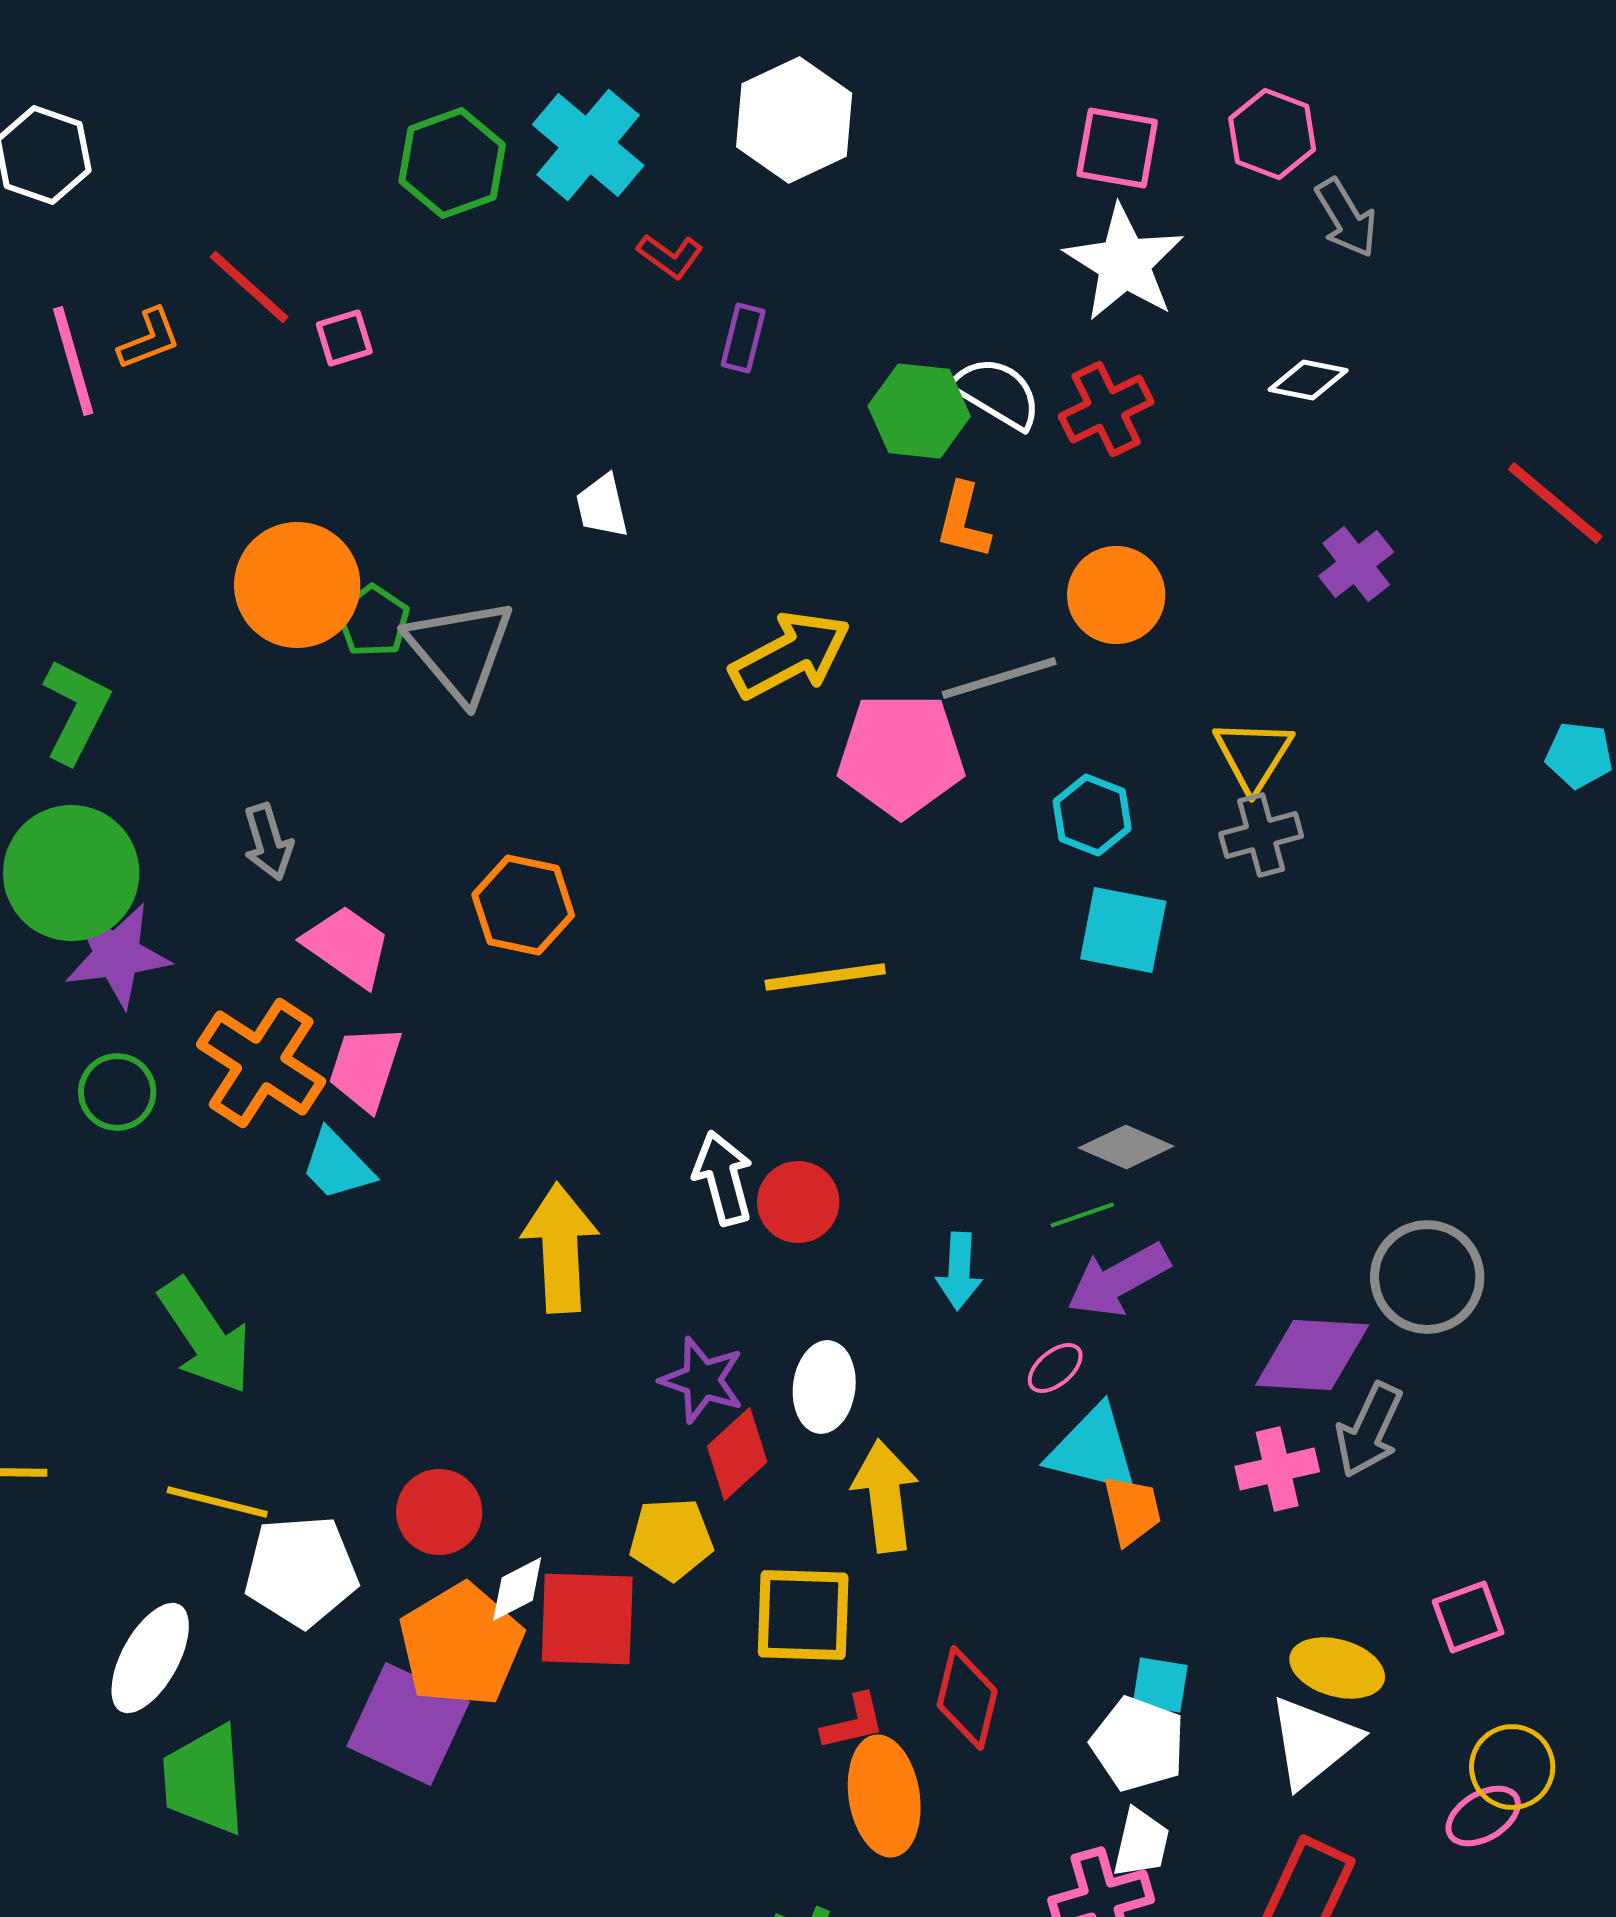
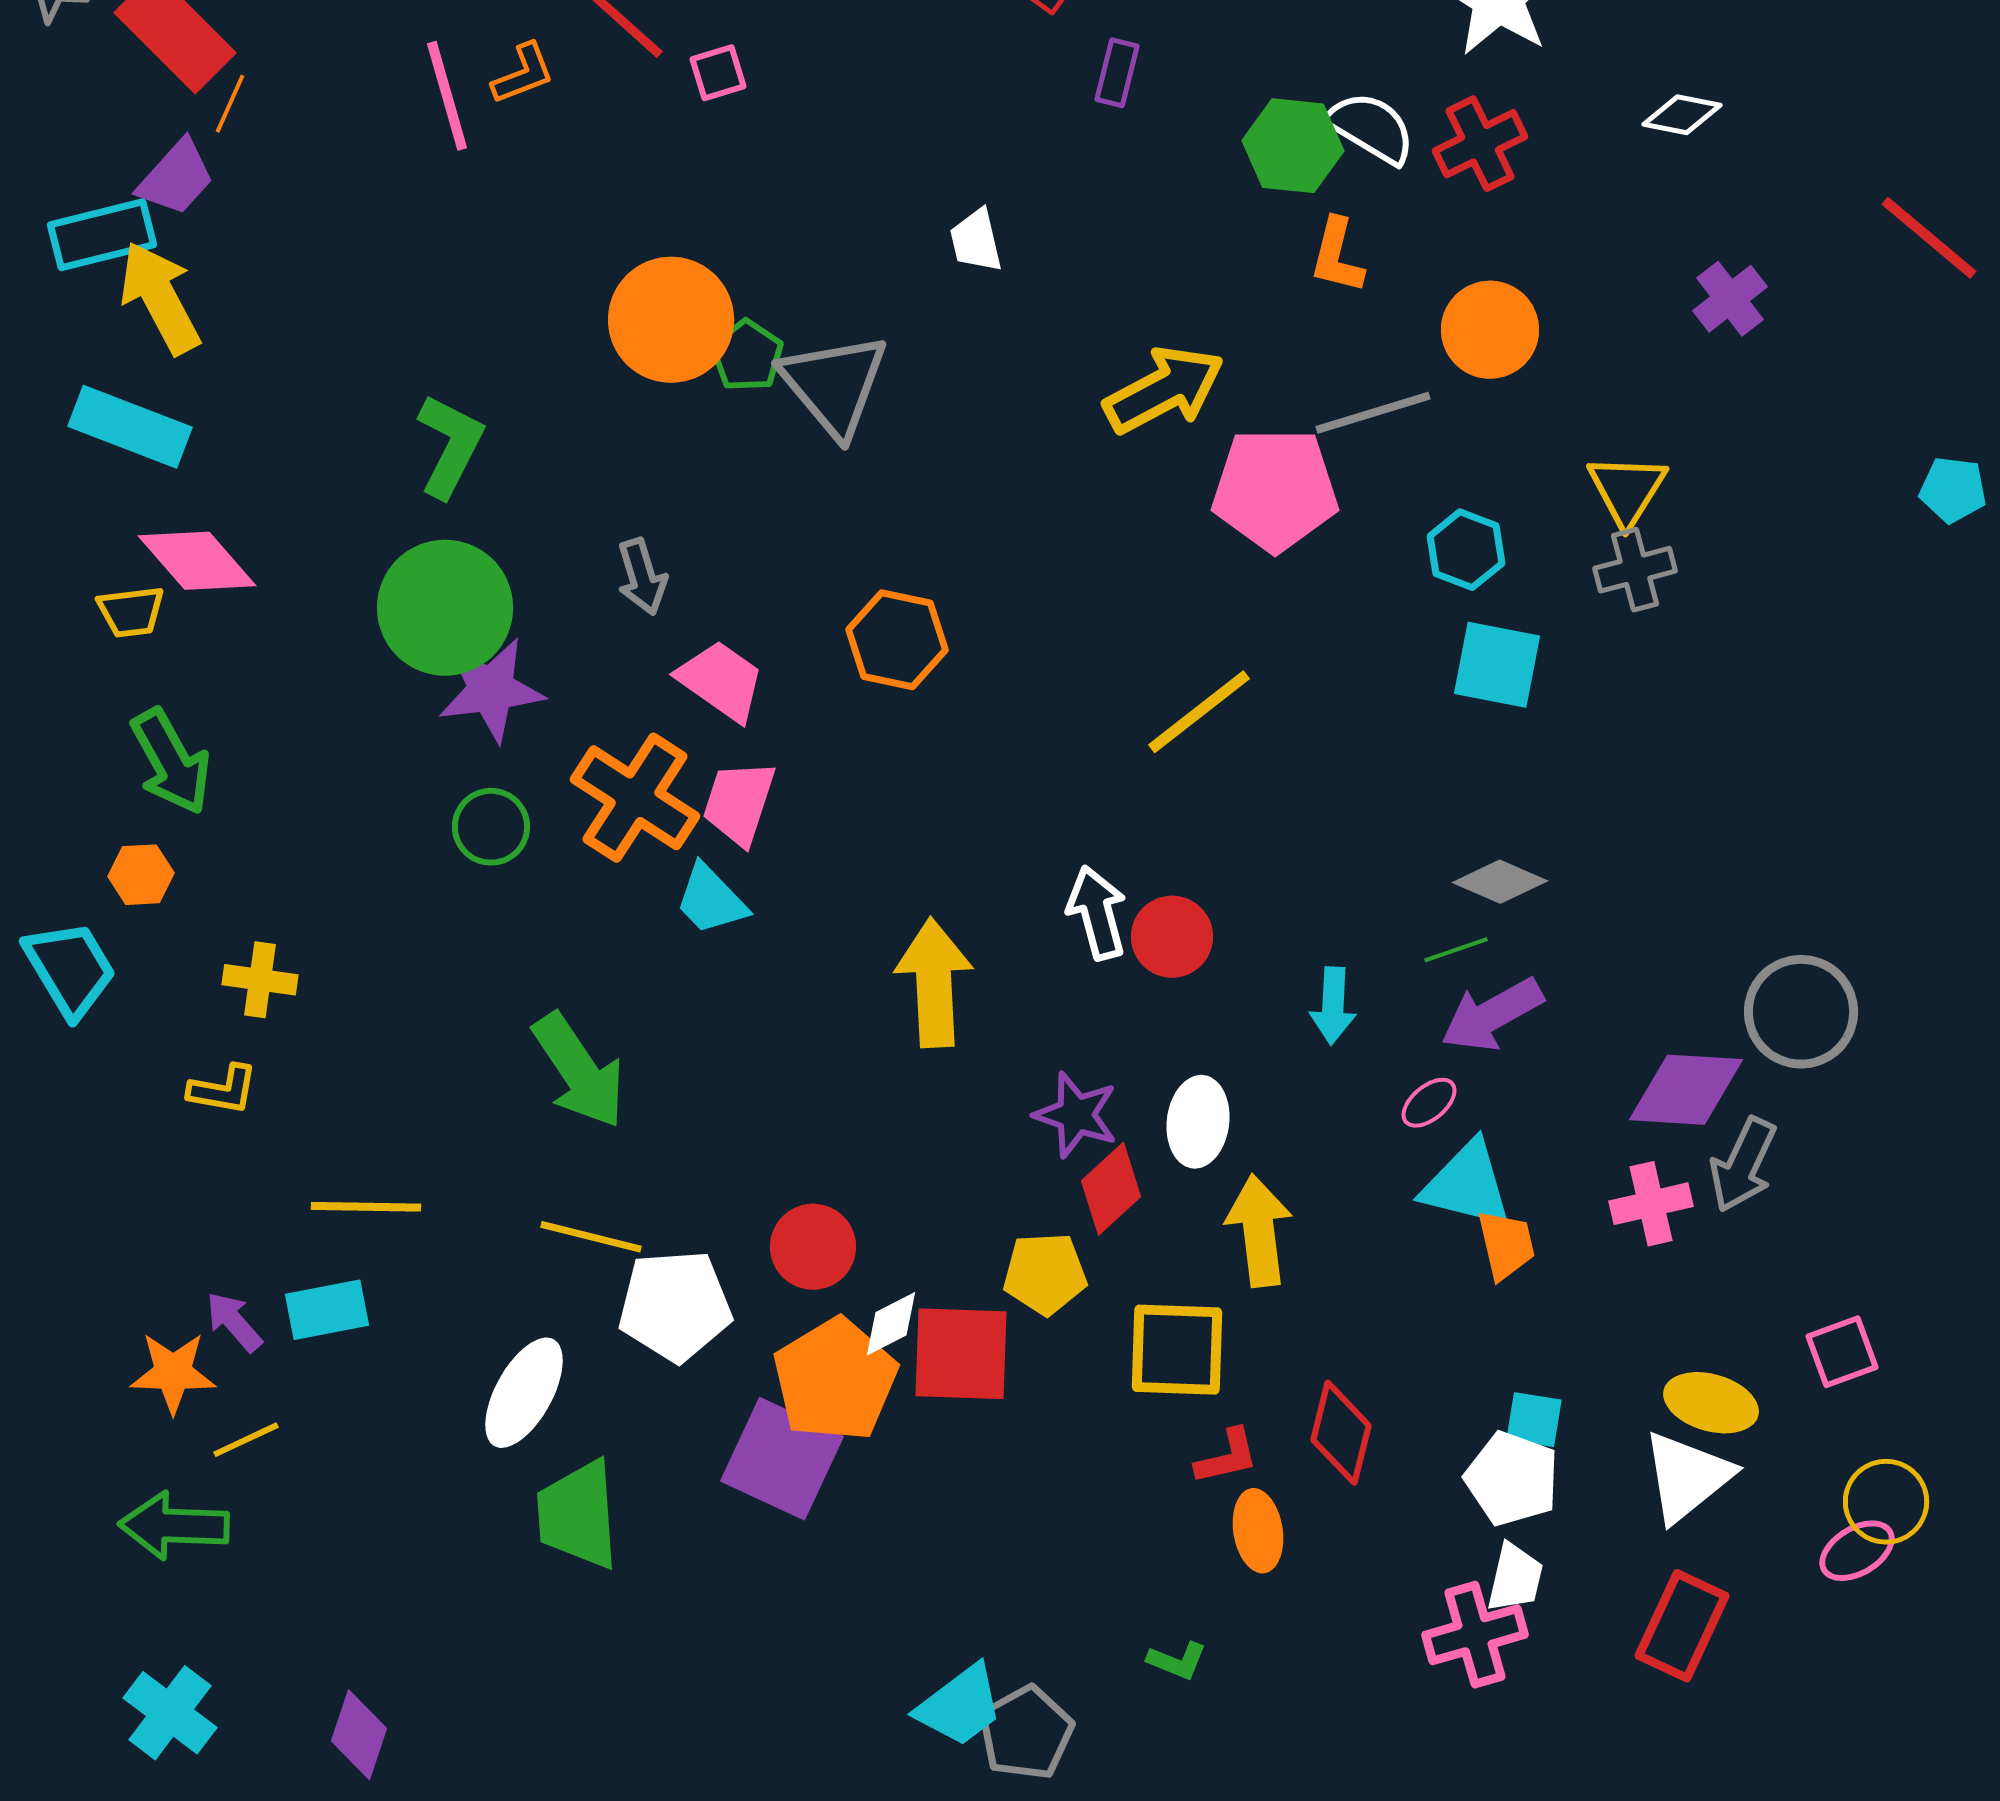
yellow line: (825, 977) -> (1199, 712), turned -30
orange ellipse: (884, 1796) -> (1258, 1531), size x0.7

